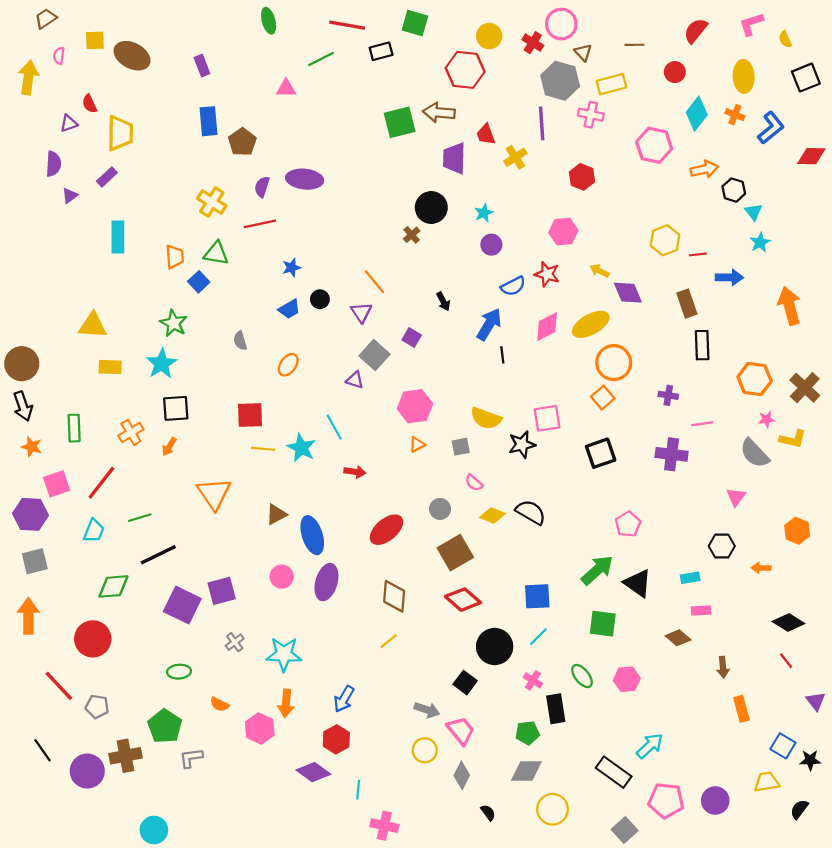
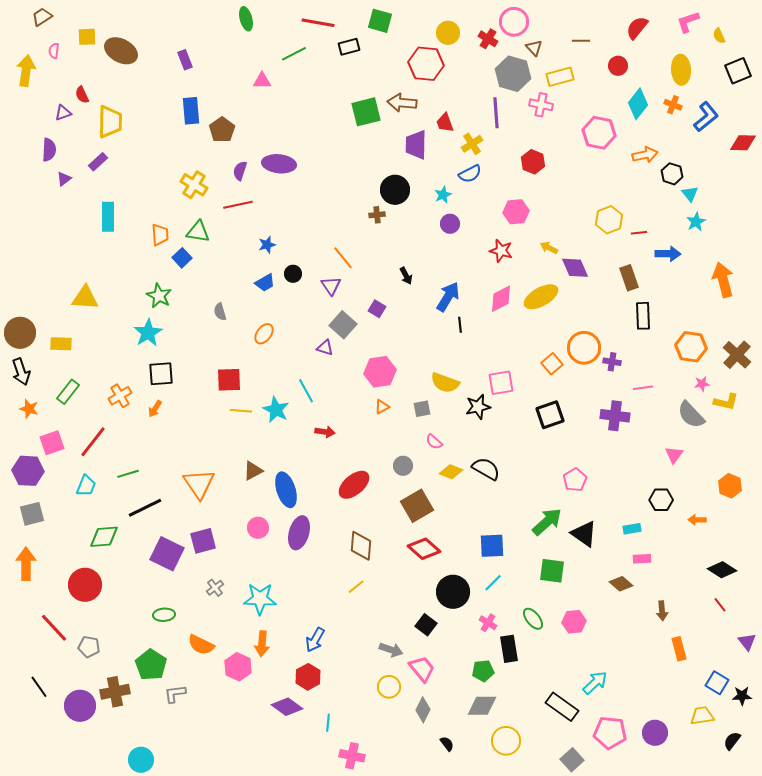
brown cross: (412, 235) -> (377, 215), turned 35
blue semicircle: (513, 286) -> (470, 174), moved
orange circle: (614, 363) -> (584, 348), moved
yellow rectangle: (110, 367) -> (61, 344), moved
green rectangle: (74, 428) -> (68, 392), turned 40
orange triangle: (214, 494) -> (199, 484), moved
orange semicircle: (219, 704) -> (201, 645), size x1.5

